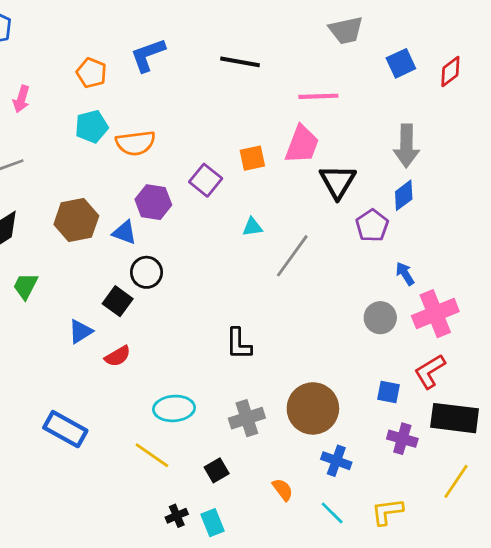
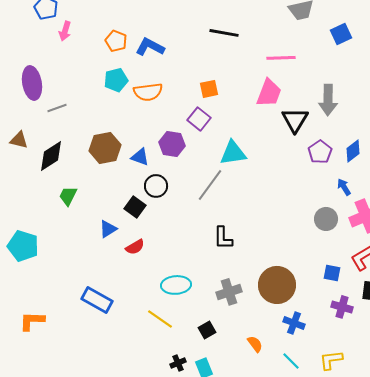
blue L-shape: (148, 55) -> (150, 47), moved, turned 48
pink arrow: (21, 99) -> (65, 31), moved
gray arrow: (406, 146) -> (328, 100), moved
orange square: (252, 158) -> (209, 89), moved
blue diamond: (404, 195) -> (353, 151), moved
purple hexagon: (153, 202) -> (172, 144), moved
cyan triangle: (252, 227) -> (233, 153), size x1.8
gray line: (292, 256) -> (210, 185), moved

